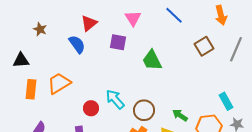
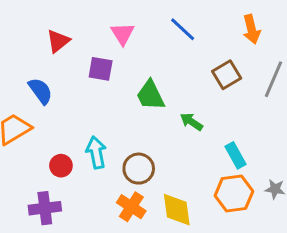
blue semicircle: (77, 44) -> (40, 91), moved
cyan arrow: (115, 99) -> (96, 152), turned 30
cyan rectangle: (226, 101) -> (235, 155), moved
green arrow: (180, 115) -> (191, 122), moved

